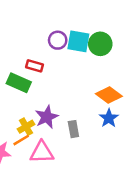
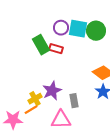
red rectangle: (35, 66) -> (56, 49), moved
green rectangle: (19, 83) -> (41, 45), moved, turned 36
pink triangle: (42, 152) -> (61, 120), moved

